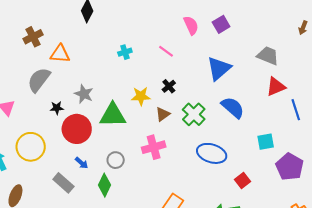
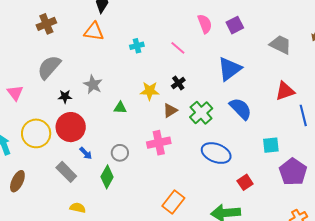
orange triangle: (60, 54) -> (94, 32), moved
gray trapezoid: (268, 56) -> (280, 45), moved
green triangle: (113, 115) -> (120, 108), size x0.5
red circle: (77, 129) -> (71, 127), moved

